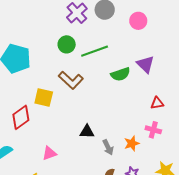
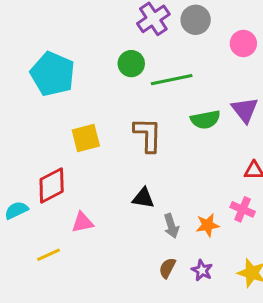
brown L-shape: (71, 80) -> (148, 135), moved, turned -140
yellow square: (44, 98) -> (86, 138), turned -36
red diamond: (21, 117) -> (52, 185), moved

